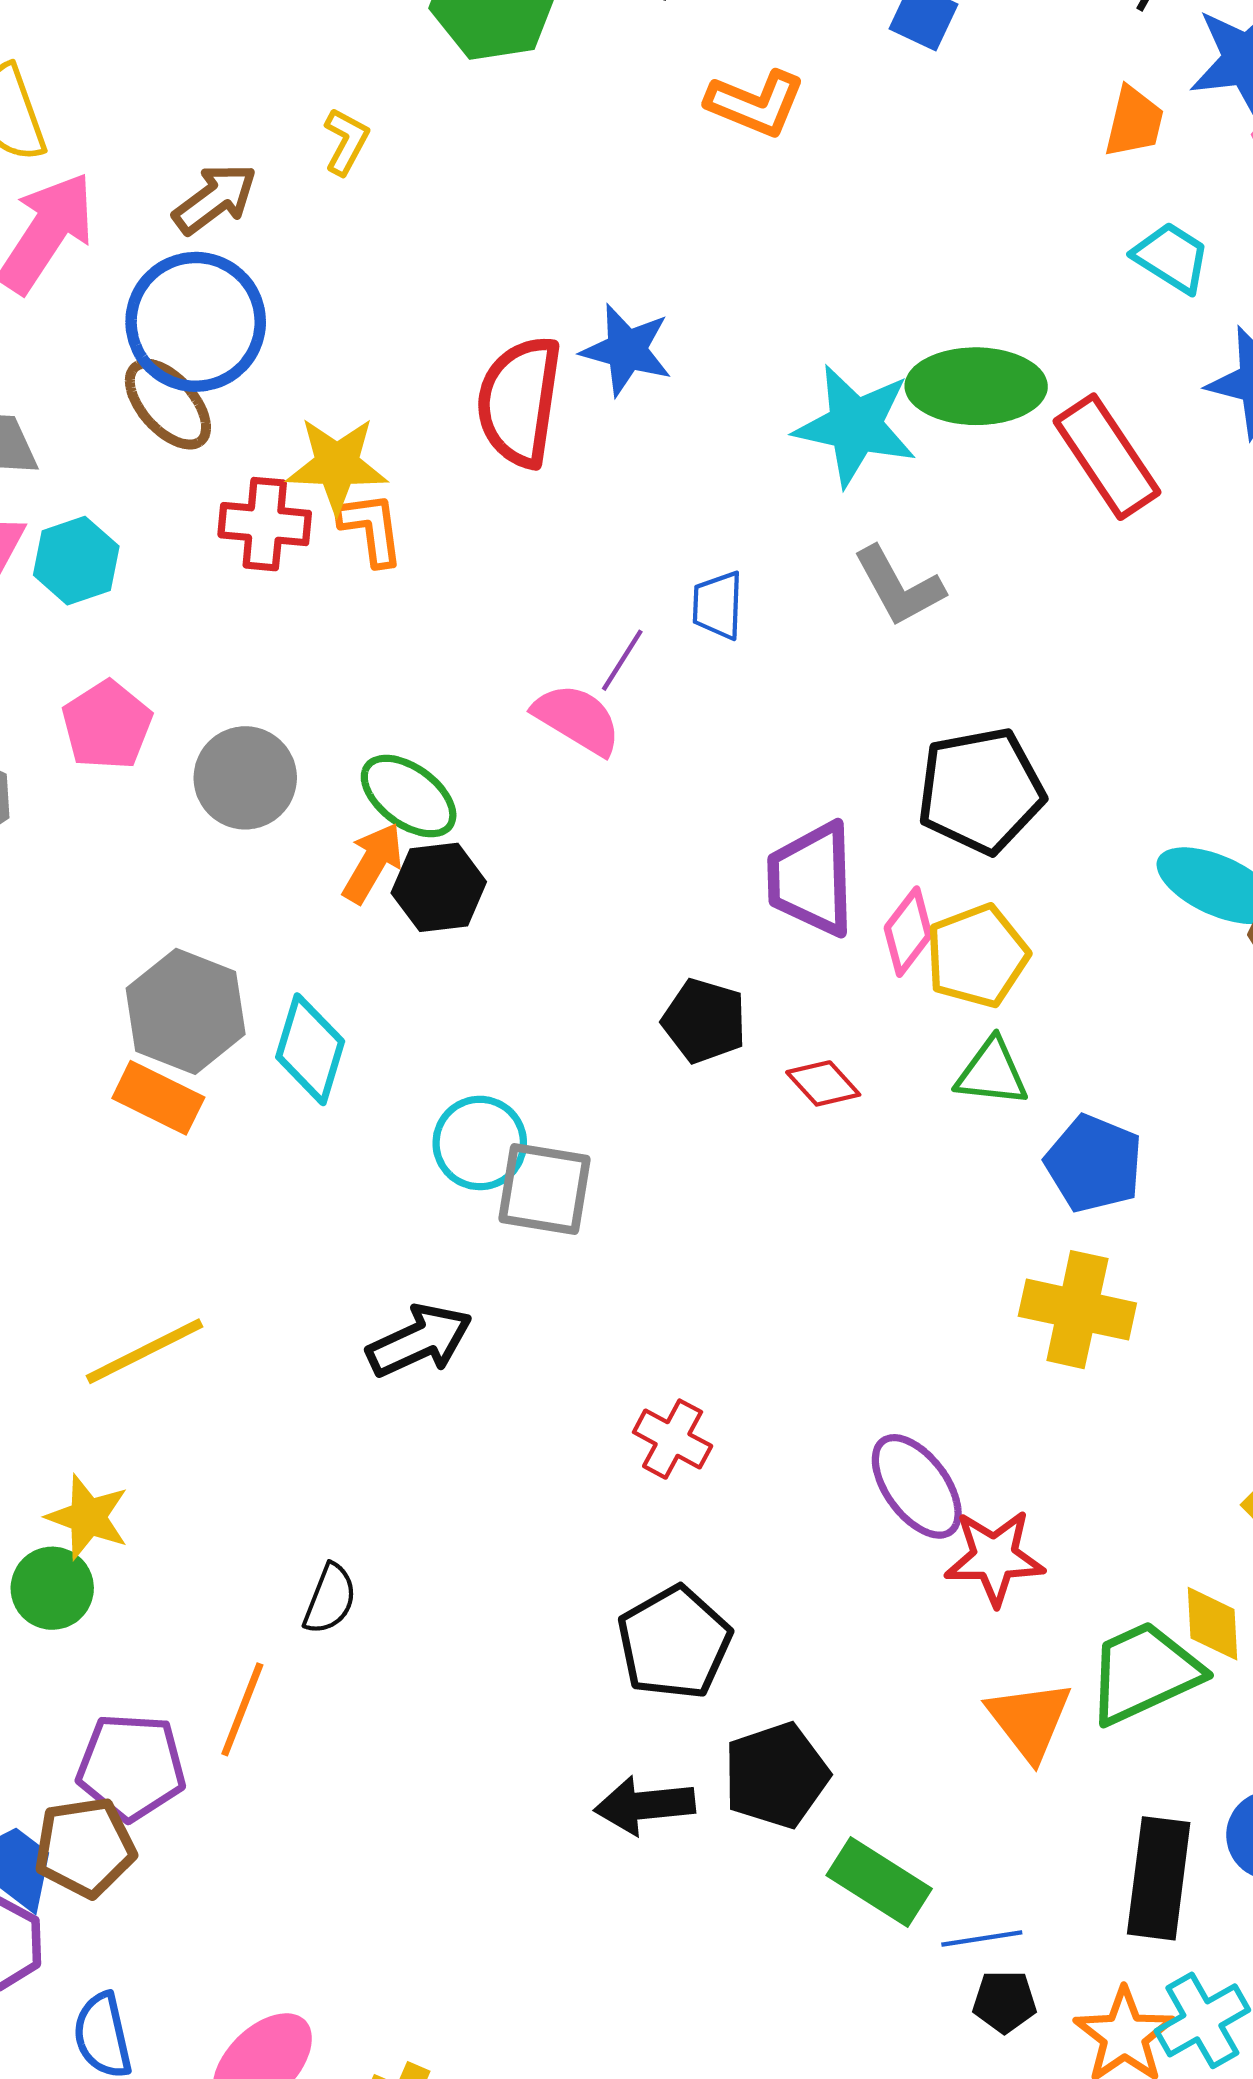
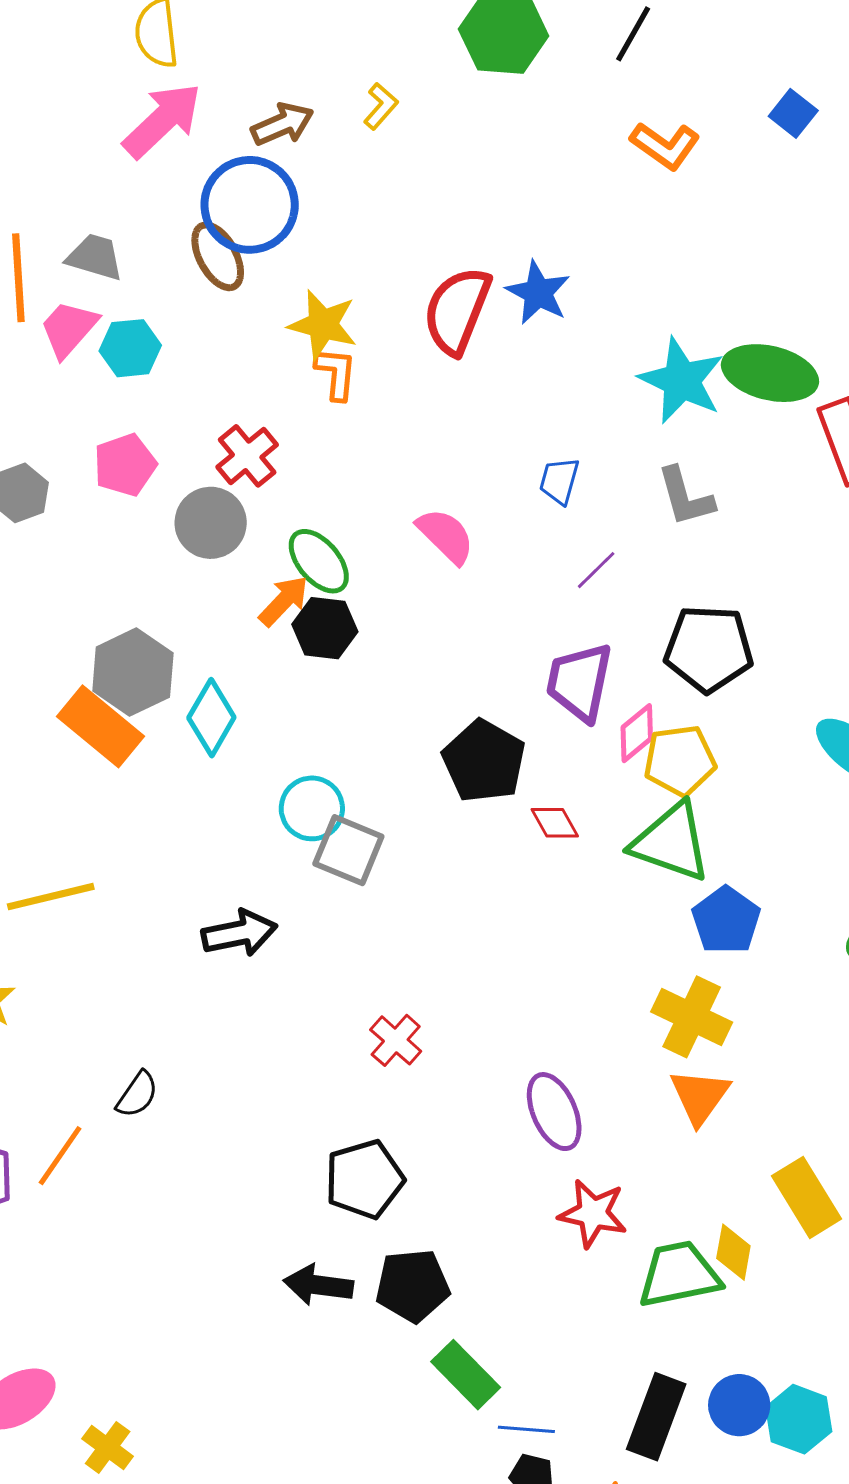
red cross: (265, 524) -> (247, 456), moved, turned 32
purple line: (622, 660) -> (596, 570), moved
black pentagon: (704, 1021) -> (484, 761), size x1.4
green triangle: (992, 1073) -> (671, 842), size x1.6
orange rectangle: (158, 1098) -> (100, 726), size x1.4
red star: (994, 1557) -> (593, 1213), moved
orange triangle: (1029, 1720) -> (700, 1096), moved

